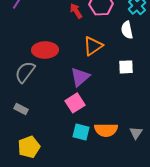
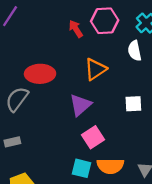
white square: (126, 67) -> (133, 104), moved
pink square: (75, 103) -> (93, 137), moved
gray rectangle: (21, 109) -> (12, 142), turned -40

